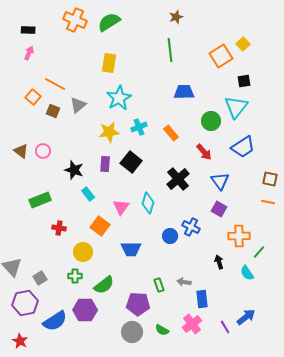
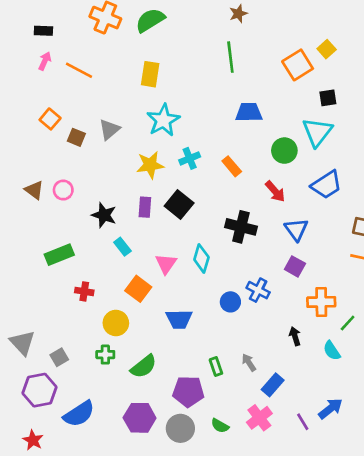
orange line: (55, 84) -> (79, 70), moved
black cross: (178, 179) -> (241, 227), turned -35
gray arrow: (184, 282) -> (249, 363), turned 48
blue rectangle: (202, 299) -> (273, 385), turned 48
purple hexagon: (85, 310) -> (140, 418), moved

